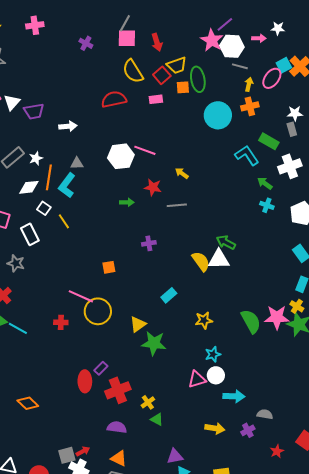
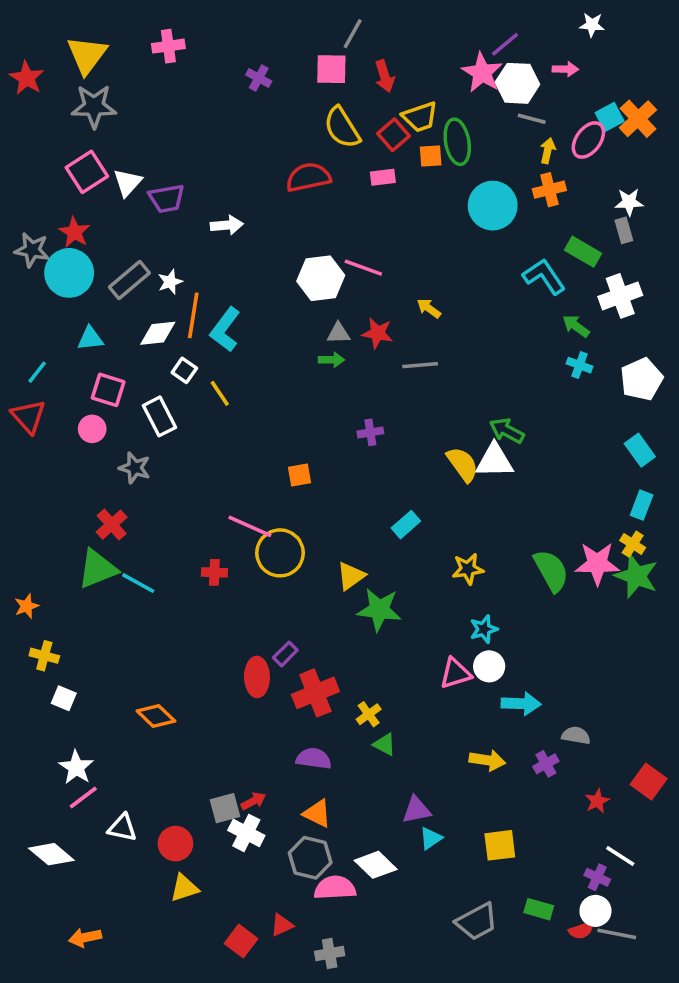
gray line: (125, 23) -> (353, 34), moved
white star: (278, 28) -> (592, 25), moved
gray triangle: (77, 163) -> (338, 333), moved

